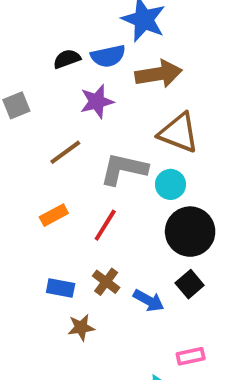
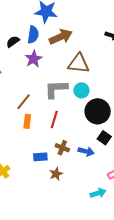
blue semicircle: (108, 56) -> (33, 35), turned -54
brown line: (65, 152) -> (23, 102), moved
orange rectangle: (54, 215) -> (27, 121), turned -40

